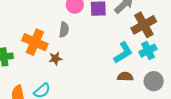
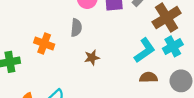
orange cross: (35, 42) -> (44, 43), size x0.7
brown star: (55, 58) -> (92, 58), moved

